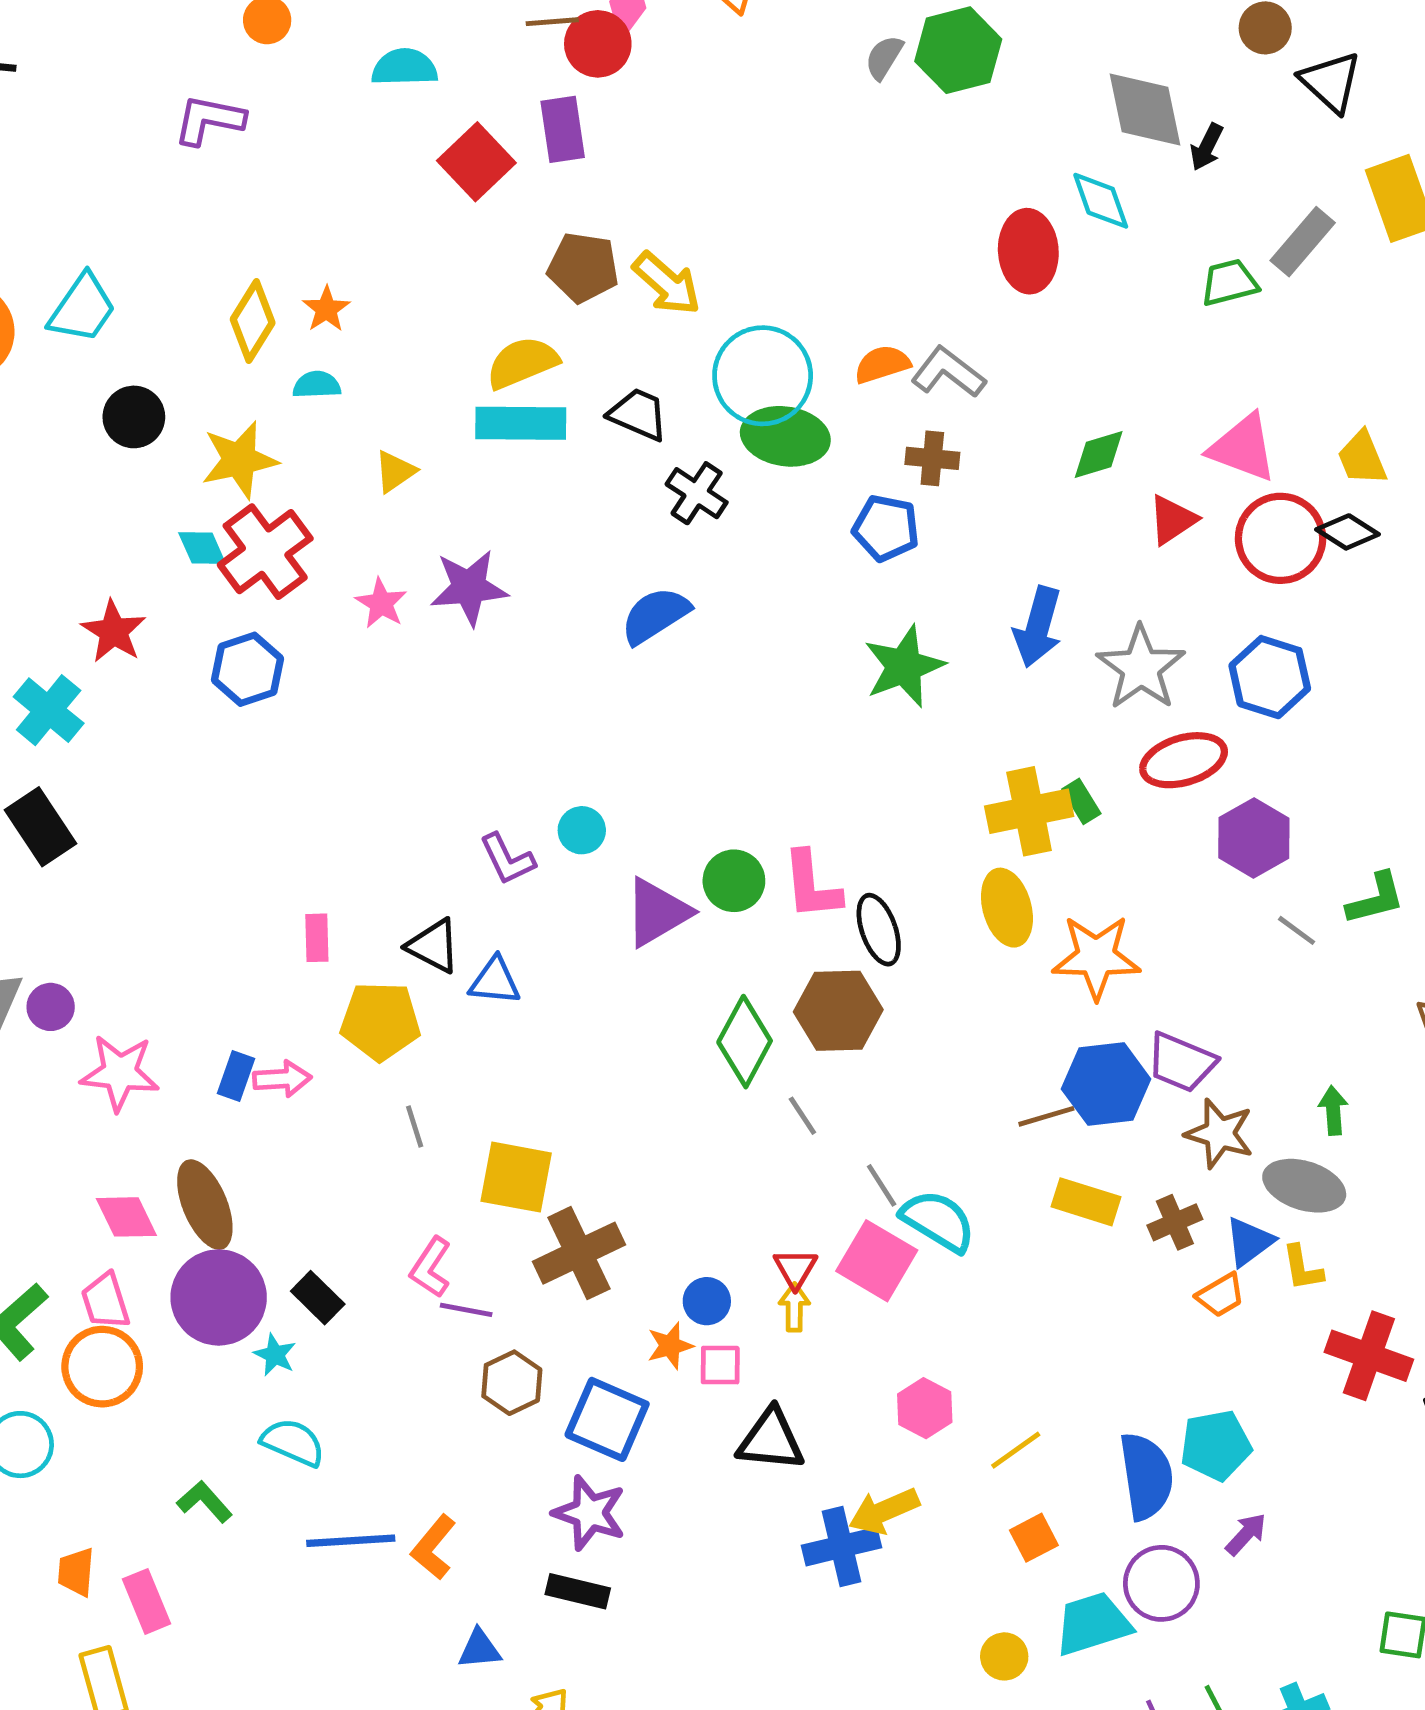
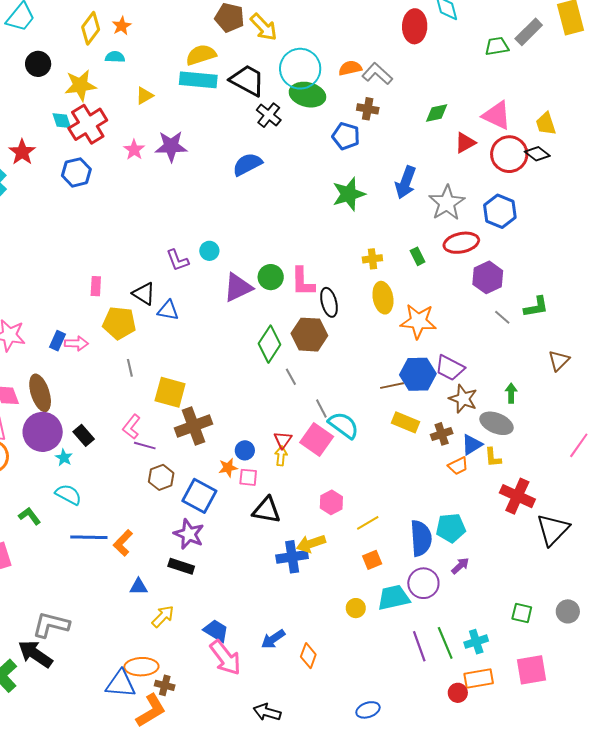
black trapezoid: (638, 414) -> (247, 80), size x1.4
yellow cross: (1029, 811) -> (372, 259), moved, size x0.6

